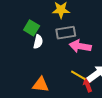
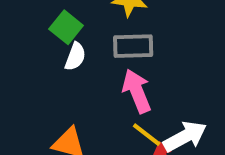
pink arrow: (80, 46) -> (137, 91), moved, turned 50

